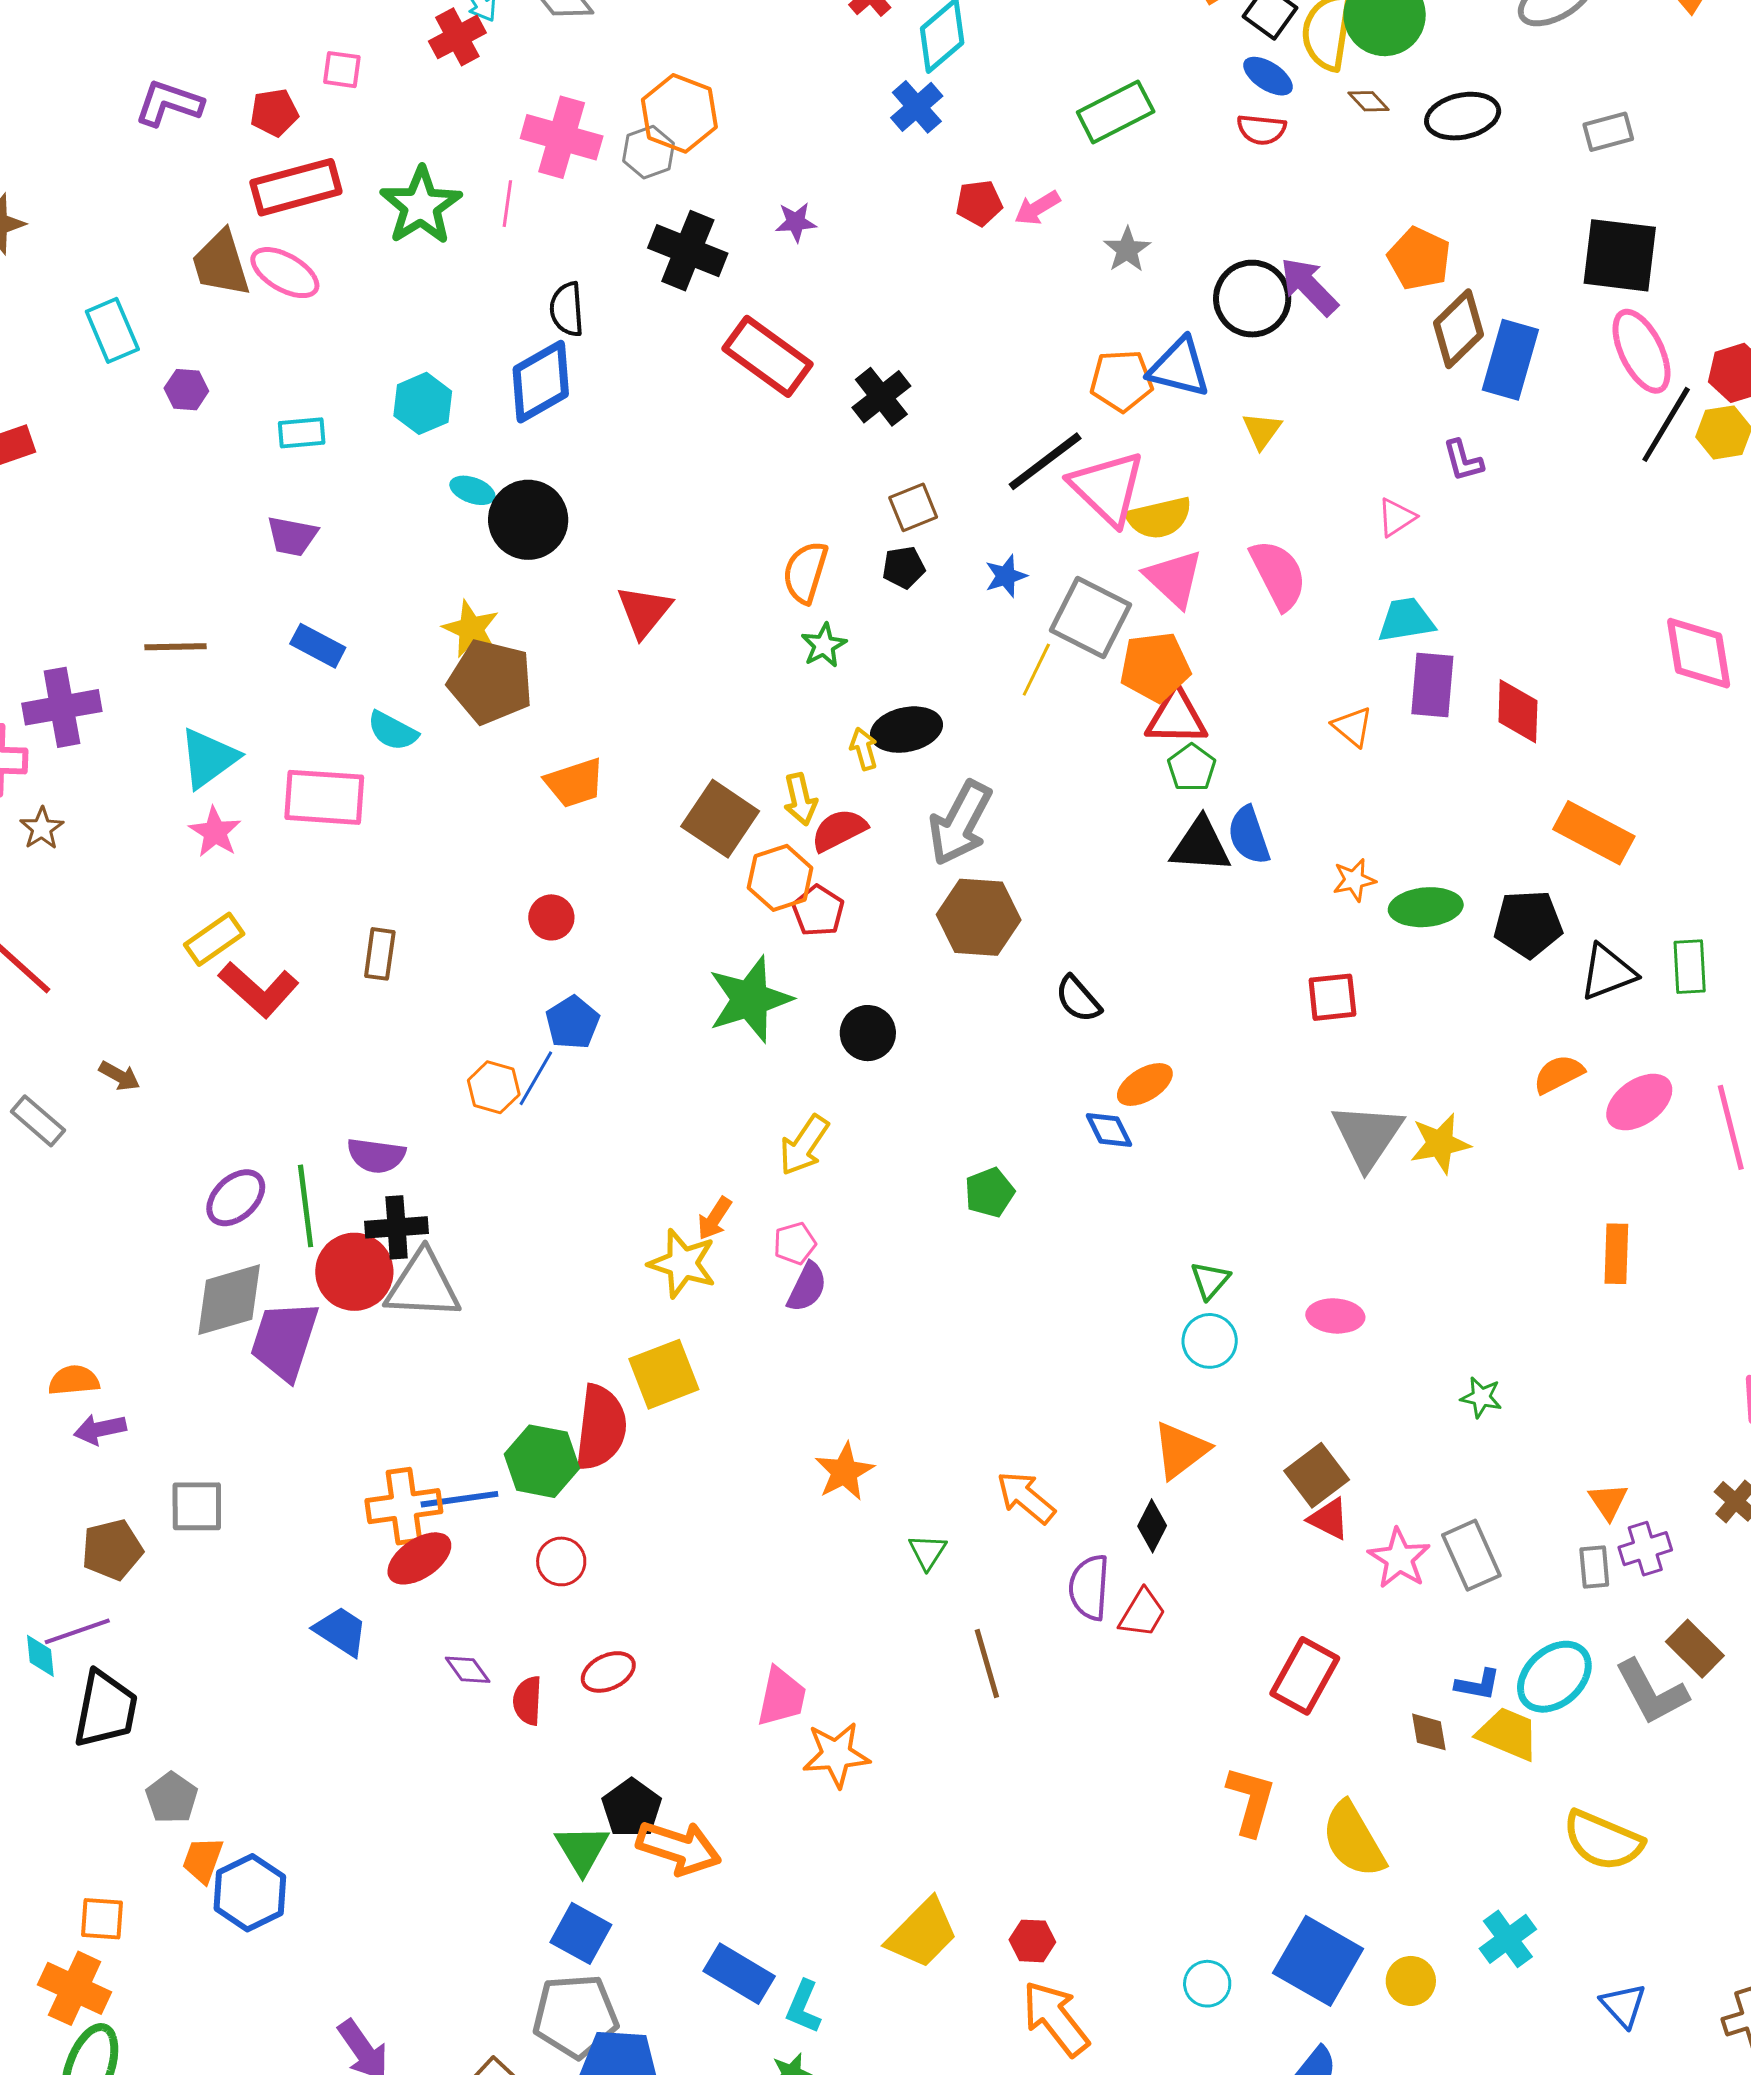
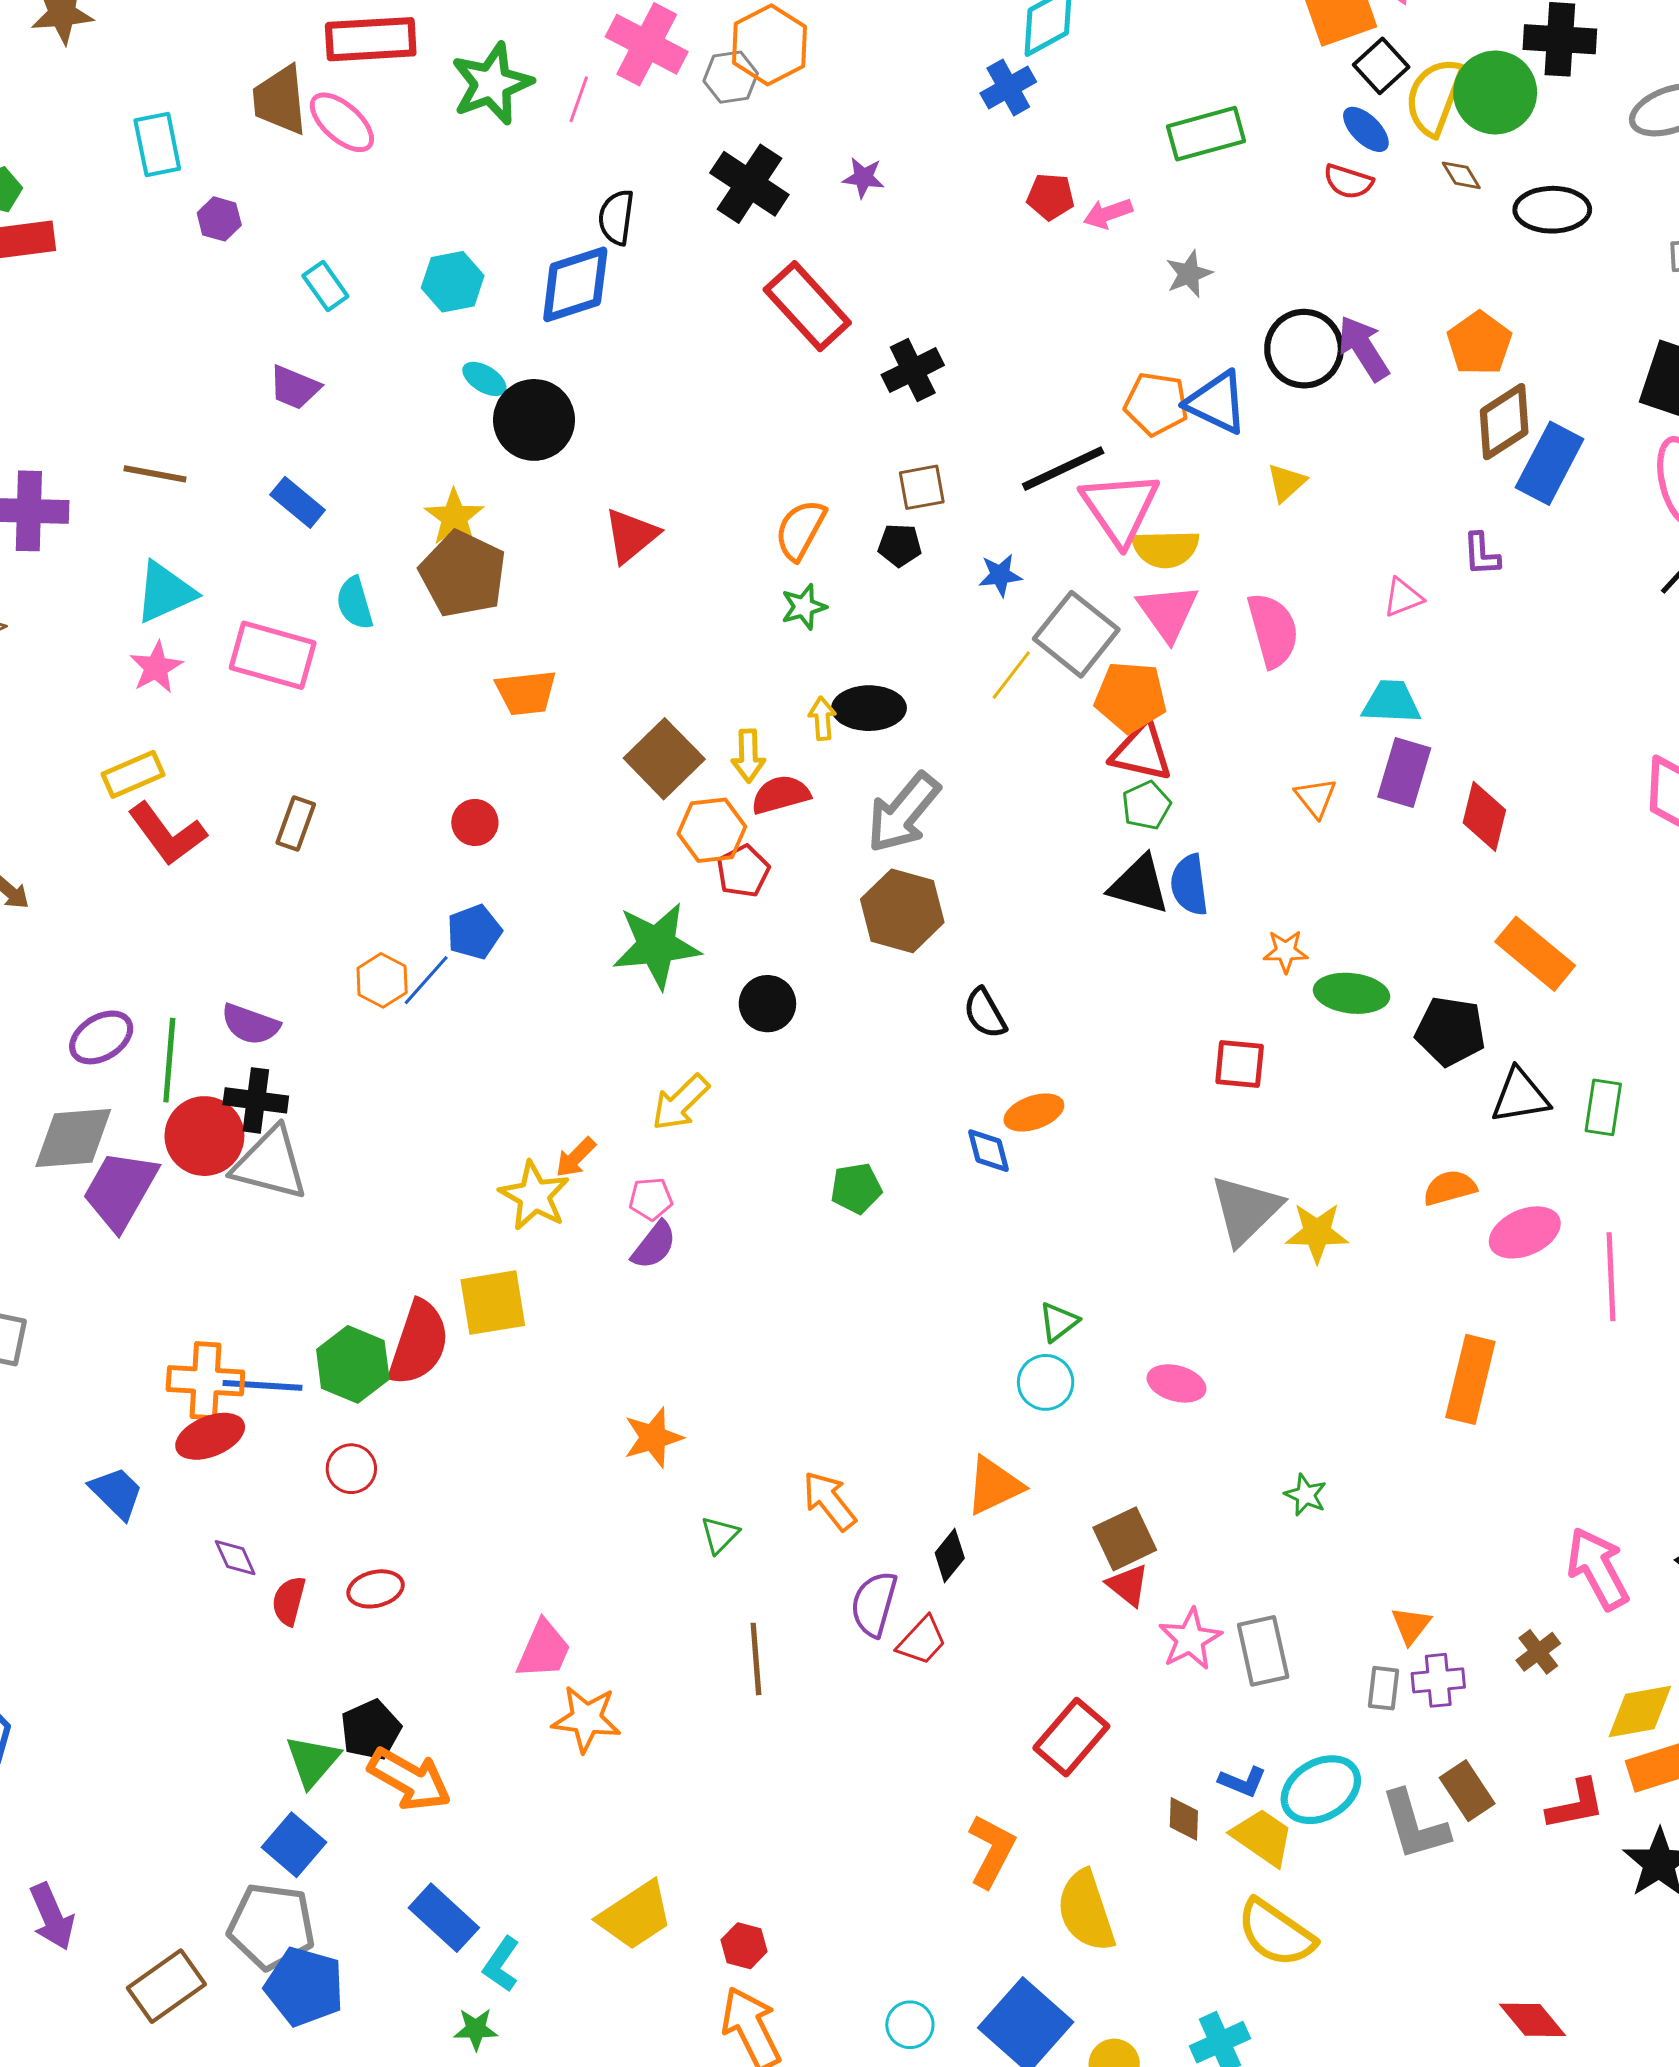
cyan rectangle: (302, 433) -> (325, 286), turned 48
cyan semicircle: (393, 731) -> (355, 603), turned 34
orange rectangle: (1616, 1254) -> (1470, 1379), size x1.4
yellow semicircle: (1603, 1841) -> (1276, 1933), moved

